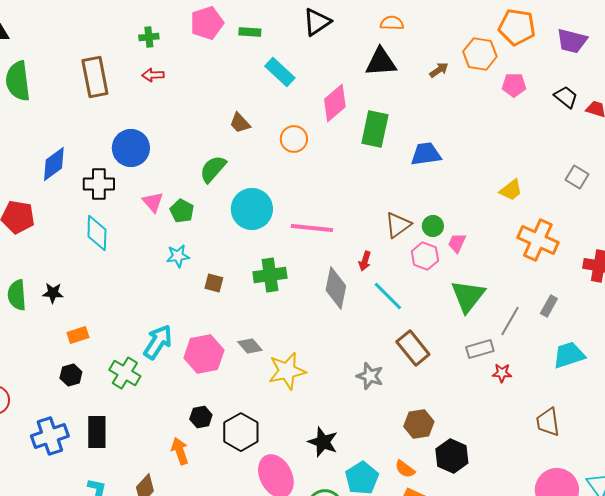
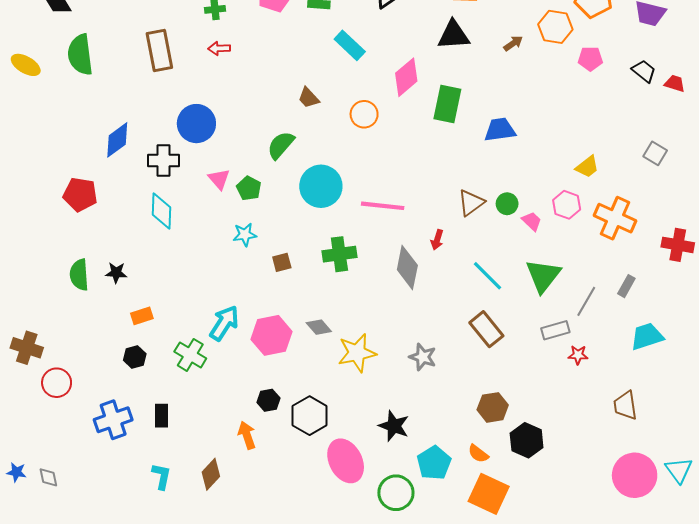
pink trapezoid: (457, 243) -> (532, 221), turned 110
pink hexagon: (425, 256) -> (567, 205), moved
brown square: (214, 283) -> (282, 262), turned -30
cyan line: (388, 296) -> (488, 276), moved
gray star: (370, 376) -> (423, 357), moved
black rectangle: (97, 432) -> (161, 416), size x0.7

